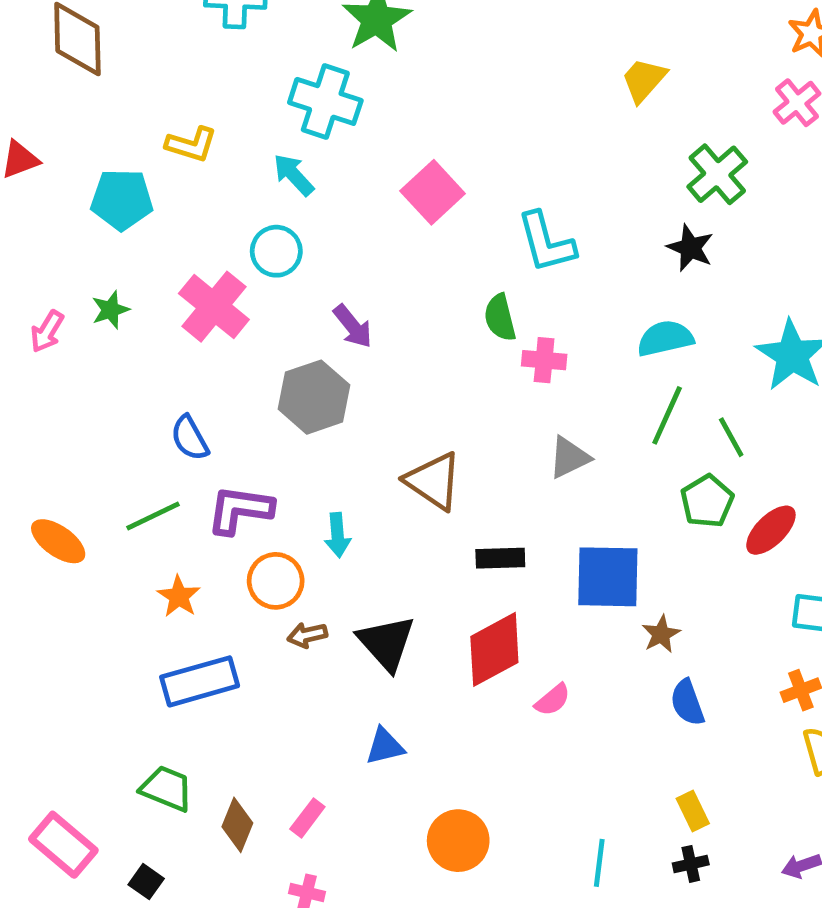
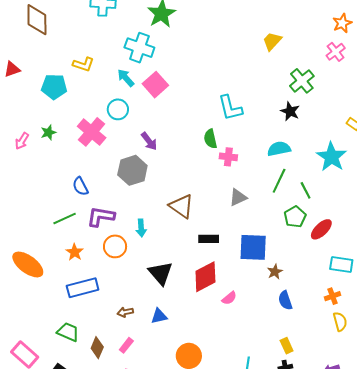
pink square: (433, 192) -> (155, 85), moved
orange ellipse: (58, 541) -> (28, 264), moved, size x1.4
brown arrow: (307, 635) -> (125, 312), moved

